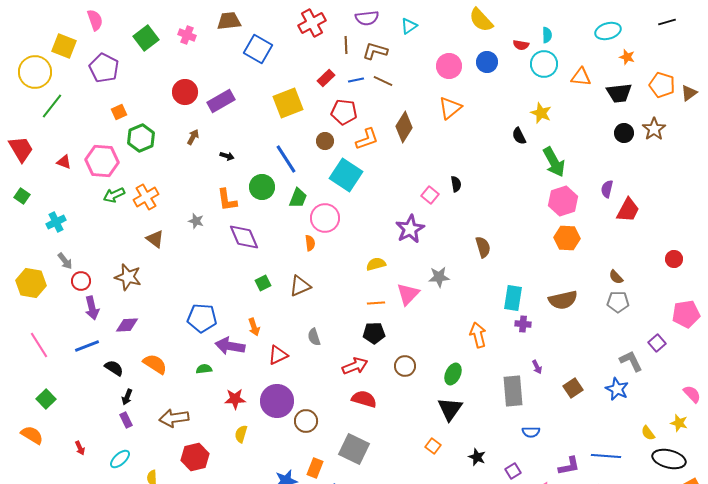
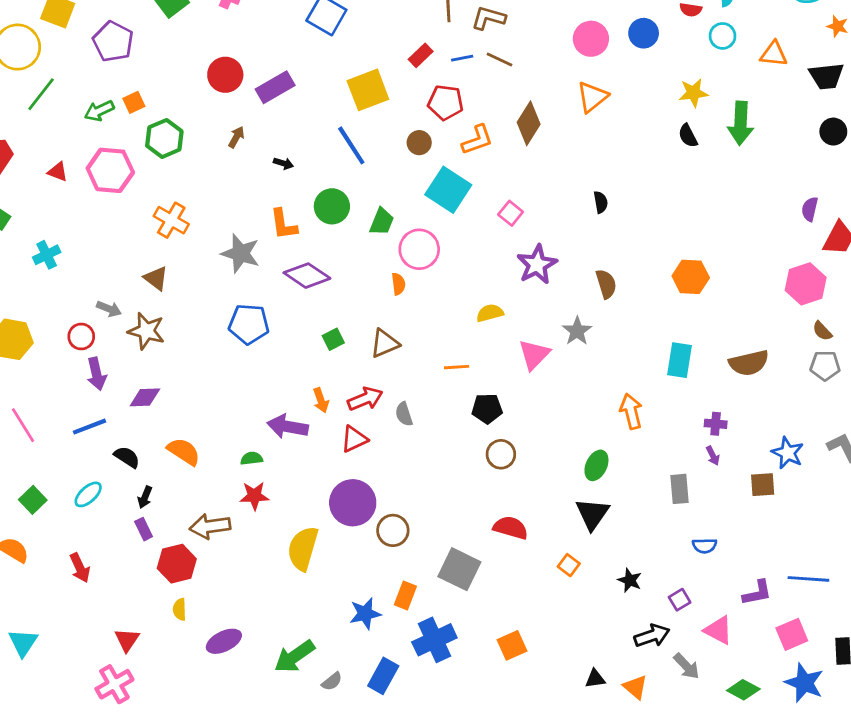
cyan circle: (544, 64) -> (723, 36), size x0.7
yellow star: (541, 113) -> (693, 93), moved, turned -30
blue line: (286, 159) -> (351, 145), moved
green arrow: (554, 162) -> (741, 123), moved, turned 32
green arrow: (114, 195) -> (99, 111), moved
pink square: (430, 195) -> (511, 213), moved
orange cross: (146, 197) -> (171, 220), turned -30
pink hexagon: (563, 201) -> (806, 284), moved
gray star: (196, 221) -> (241, 253), size x1.8
purple diamond: (244, 237) -> (307, 276), turned -32
orange hexagon: (567, 238) -> (691, 277), moved
brown triangle: (155, 239) -> (156, 278), moved
brown semicircle: (483, 247) -> (606, 284), moved
gray arrow: (65, 261) -> (109, 309), moved, turned -30
gray star: (439, 277) -> (577, 331), turned -30
orange line: (376, 303) -> (457, 367), moved
blue pentagon: (202, 318) -> (249, 324), moved
purple cross: (523, 324) -> (716, 424), moved
red arrow: (355, 366) -> (365, 399), moved
brown circle: (405, 366) -> (501, 454), moved
brown square: (573, 388) -> (763, 485), turned 30
blue star: (617, 389) -> (788, 453), moved
gray rectangle: (513, 391) -> (680, 489), size x0.7
red star: (235, 399) -> (254, 496), moved
red semicircle: (364, 399) -> (511, 528), moved
yellow semicircle: (241, 434) -> (303, 548), size x1.8
red arrow: (80, 448) -> (80, 568), size x1.5
red hexagon: (195, 457) -> (177, 564), moved
cyan ellipse: (120, 459) -> (88, 494), moved

